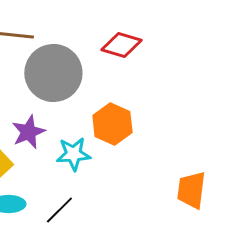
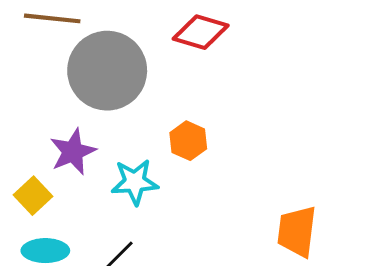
orange hexagon: (112, 124) -> (188, 141), size x0.7

